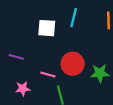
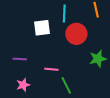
red circle: (73, 64) -> (76, 34), moved
pink star: (23, 89) -> (23, 85), moved

